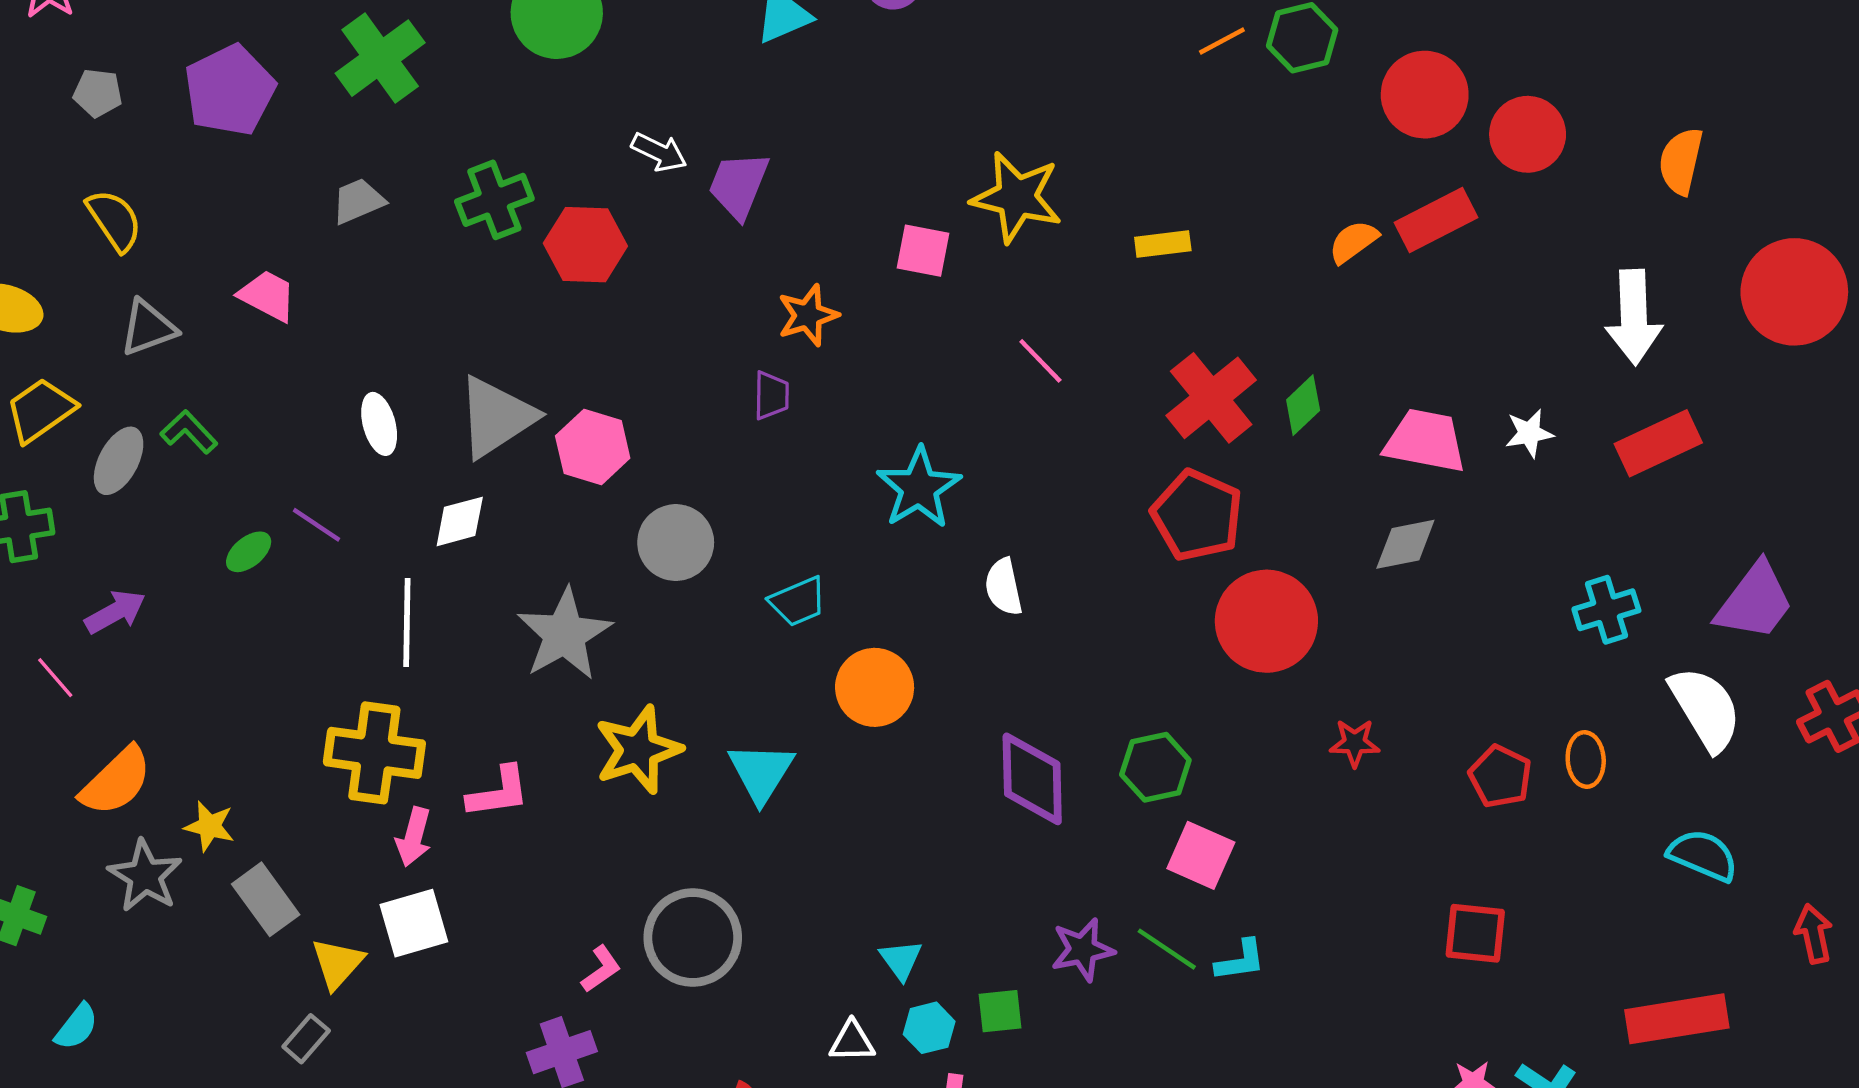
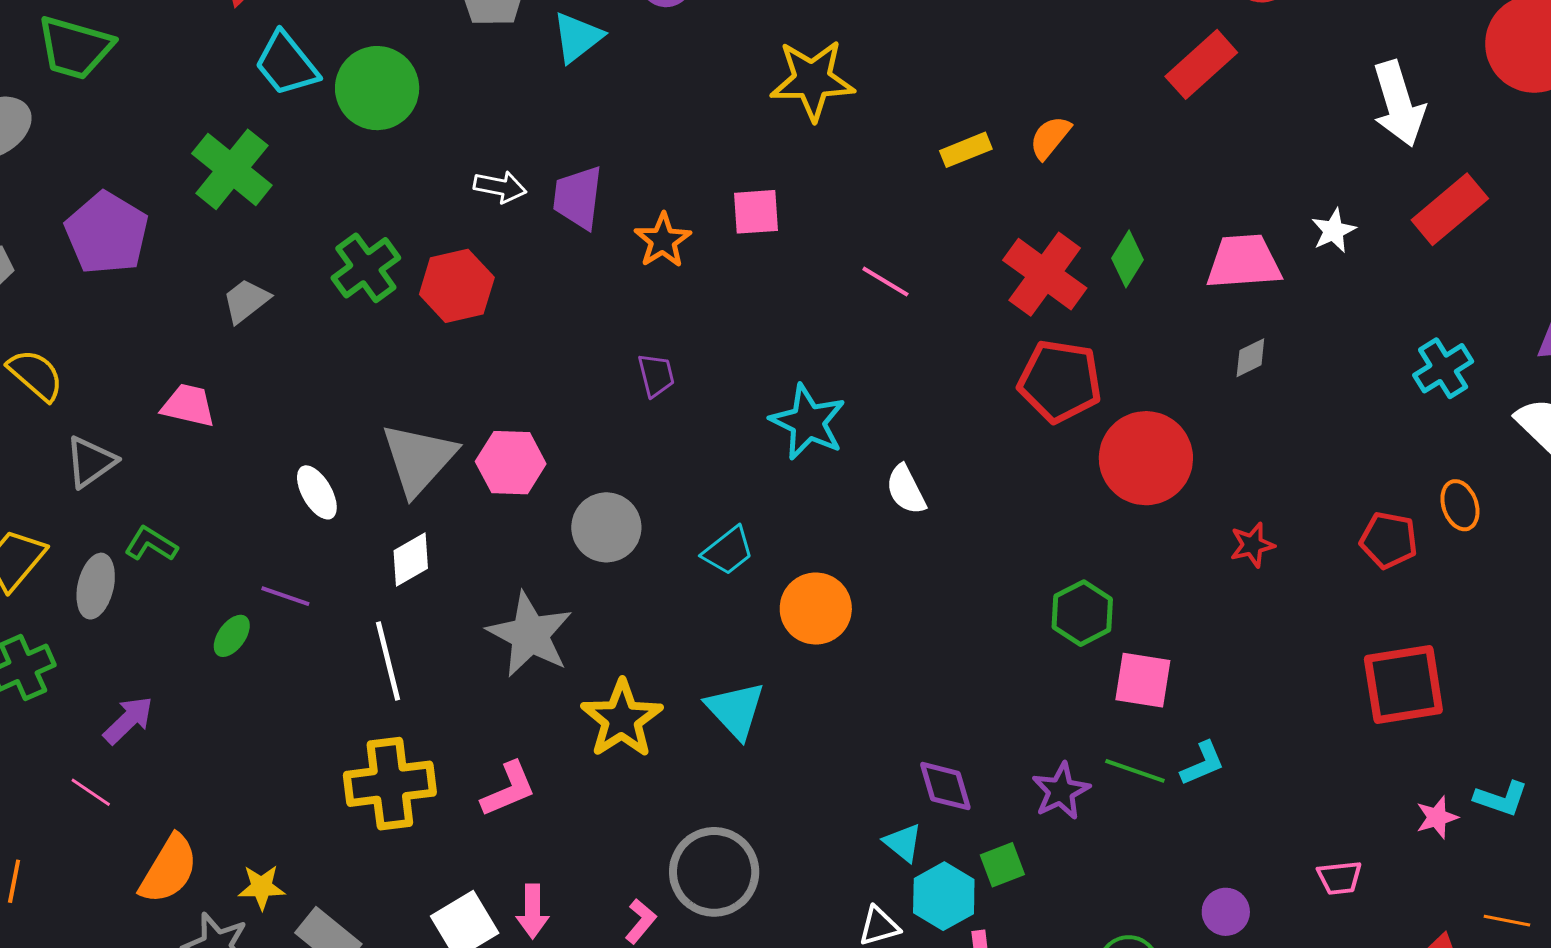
yellow star: (1017, 197) -> (812, 80), moved
orange semicircle: (1353, 242) -> (1050, 137), moved
orange star: (808, 315) -> (663, 240), moved
gray diamond: (1405, 544) -> (1250, 358), size x0.7
purple diamond: (1032, 779) -> (945, 786), moved, size x0.7
pink arrow: (414, 837) -> (533, 911), moved
red square: (1475, 933) -> (1403, 684), size x1.4
cyan hexagon: (929, 1028) -> (944, 896), size x1.4

